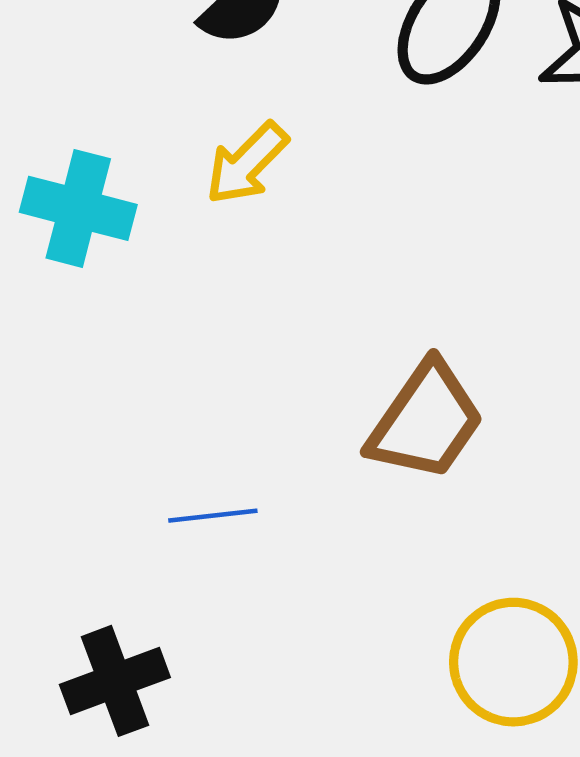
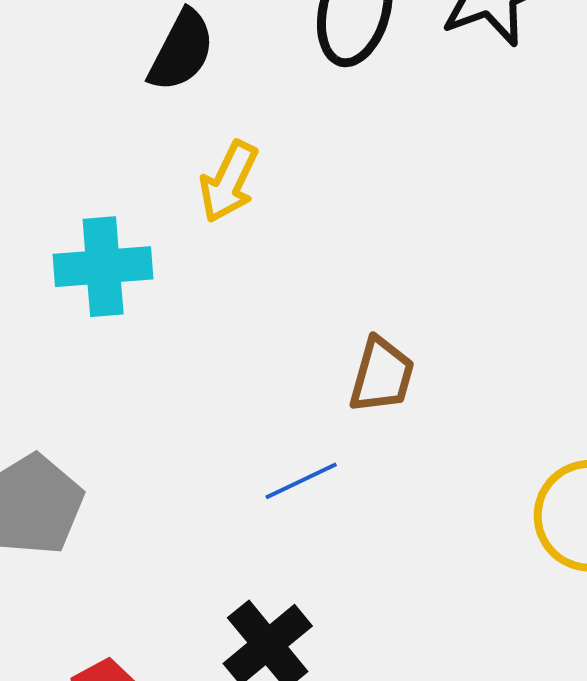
brown trapezoid: (426, 421) -> (382, 375), moved, size x0.7

